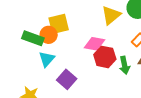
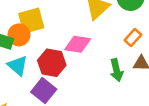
red hexagon: (105, 57) -> (52, 63), moved
cyan triangle: (47, 59) -> (18, 66), turned -30

